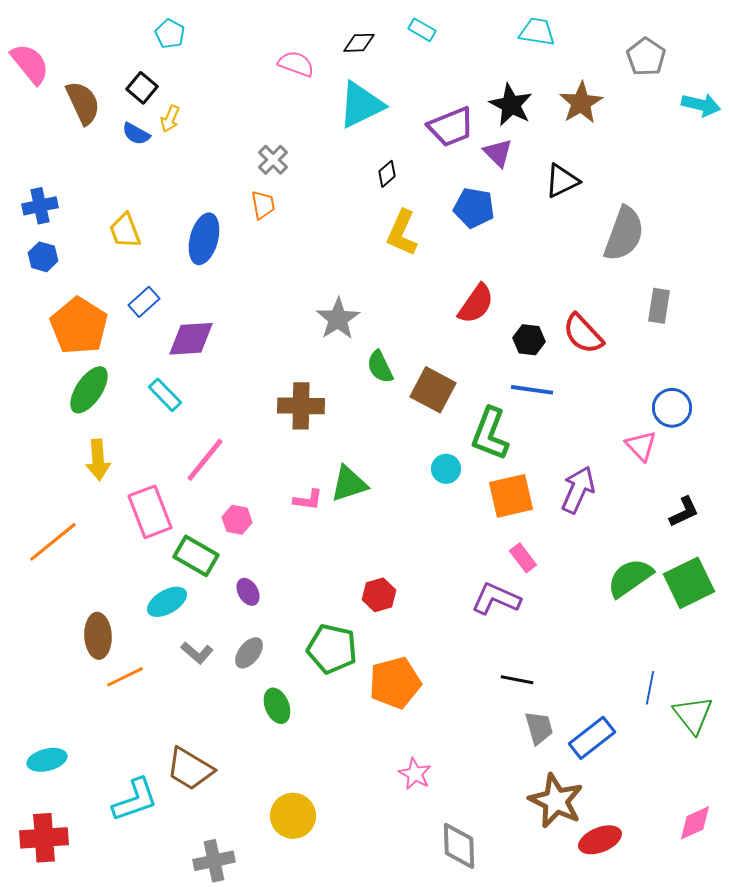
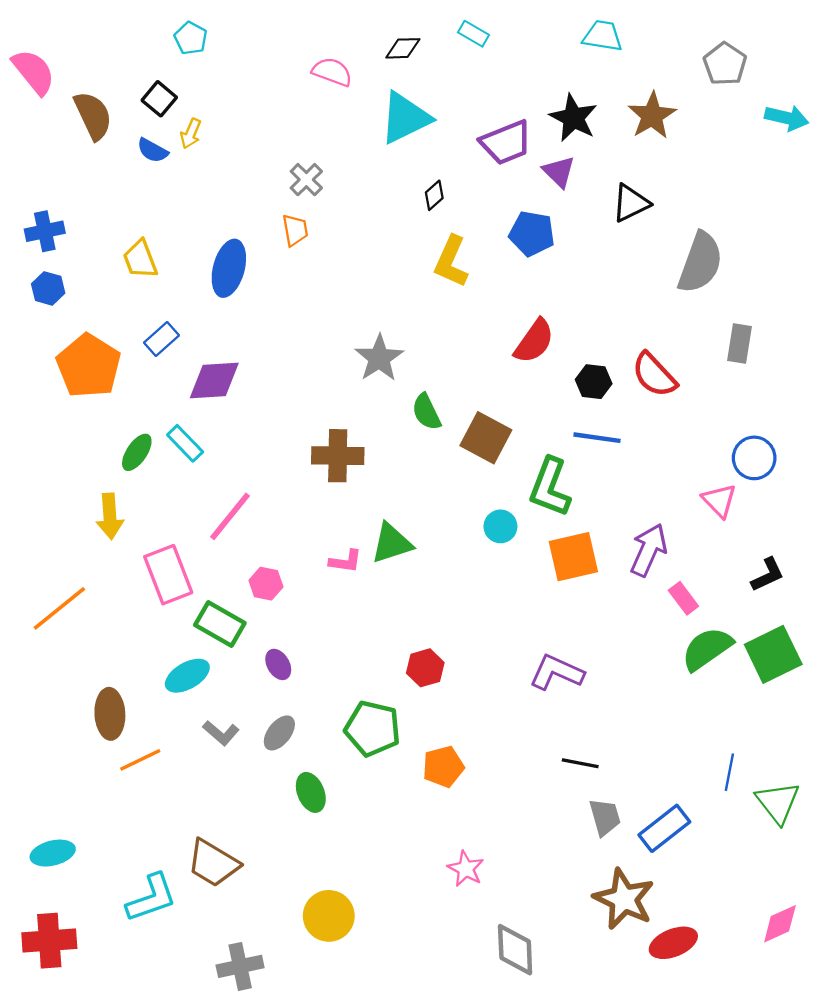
green ellipse: (89, 390) -> (137, 452), moved, size x0.7
pink rectangle: (523, 558) -> (683, 598), moved
orange pentagon: (395, 683) -> (443, 767), size x0.7

